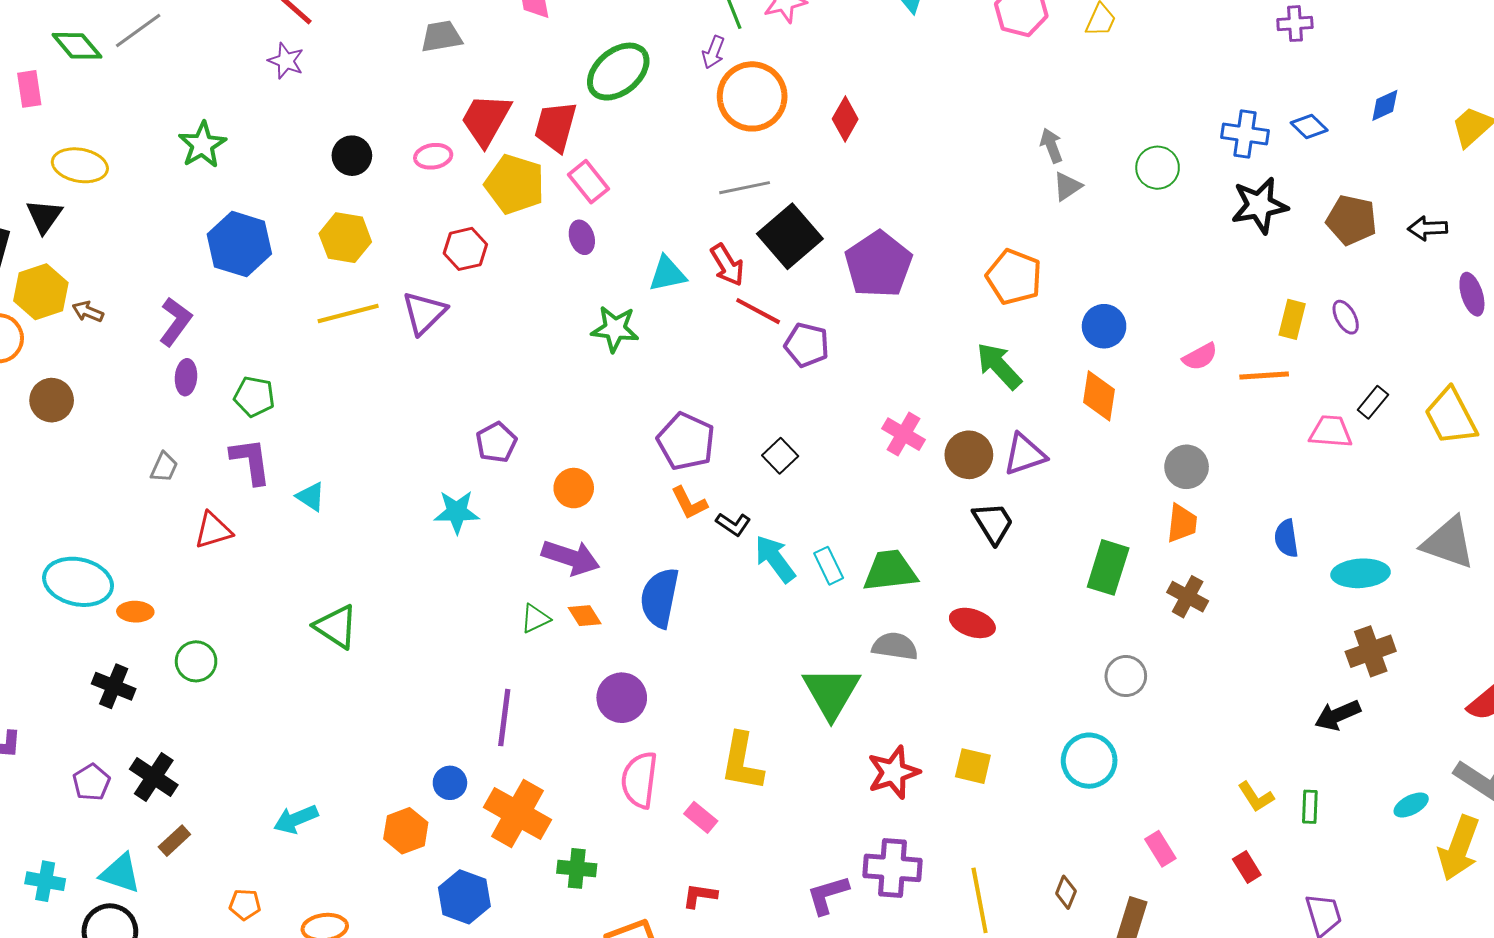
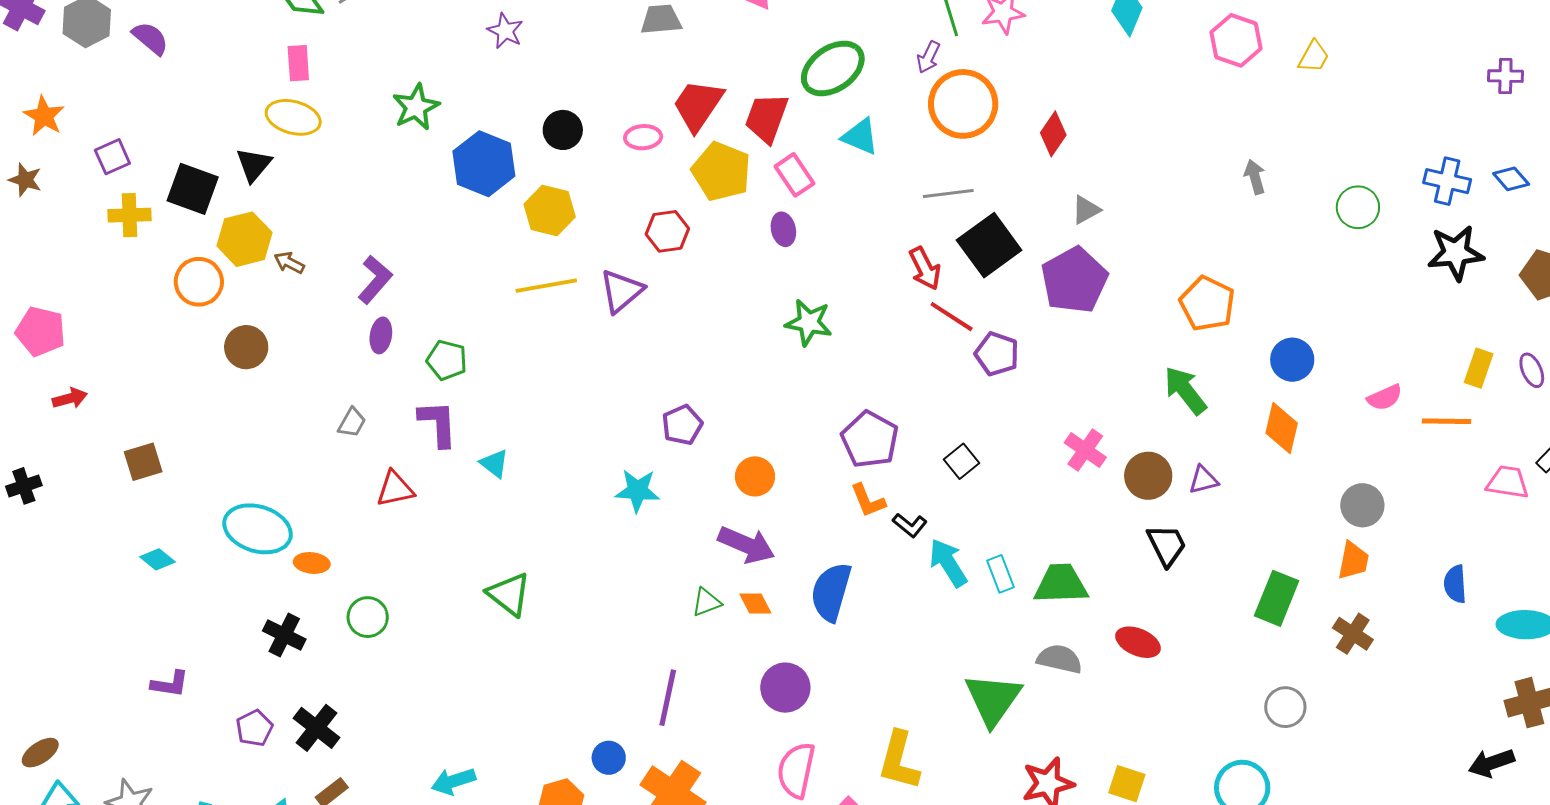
pink rectangle: (29, 89) -> (298, 63), moved
gray triangle: (1067, 186) -> (1086, 210), moved
blue hexagon: (239, 244) -> (484, 164), moved
cyan triangle: (667, 274) -> (860, 137), moved, turned 30
purple triangle: (1025, 454) -> (1203, 480), size x0.7

